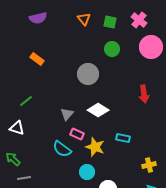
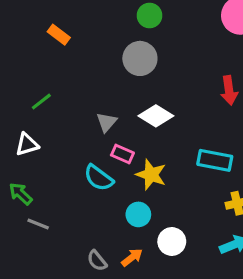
green circle: (112, 49) -> (149, 15), moved
white triangle: (17, 128) -> (27, 144), turned -35
cyan rectangle: (123, 138) -> (215, 160), moved, size x1.5
gray line: (24, 178) -> (38, 224), turned 32

